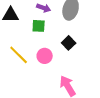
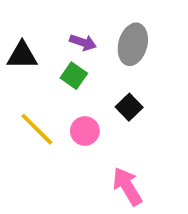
green square: (39, 26) -> (74, 76), turned 32

